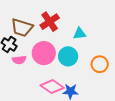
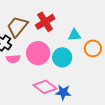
brown trapezoid: (22, 28) -> (17, 27), turned 110
orange circle: (100, 64) -> (93, 48), moved

